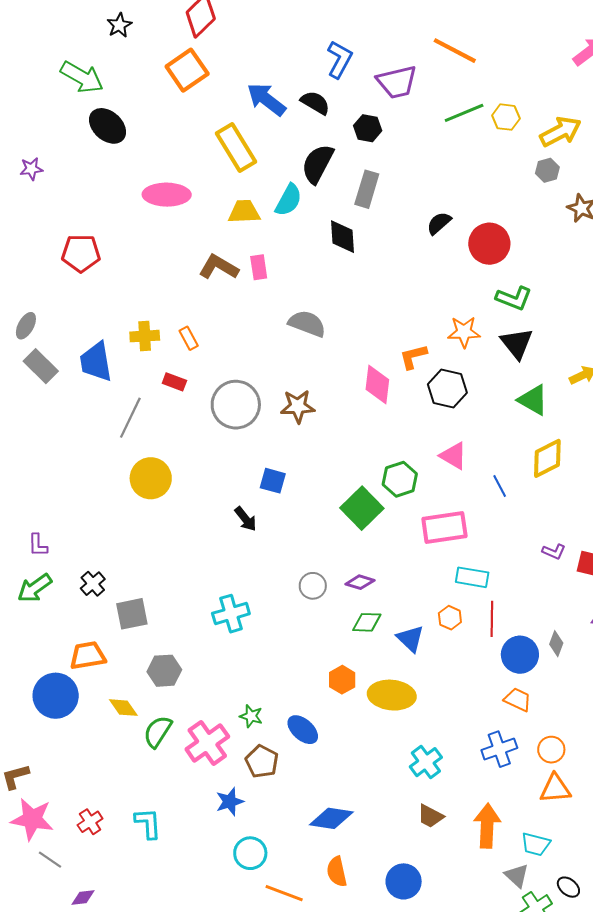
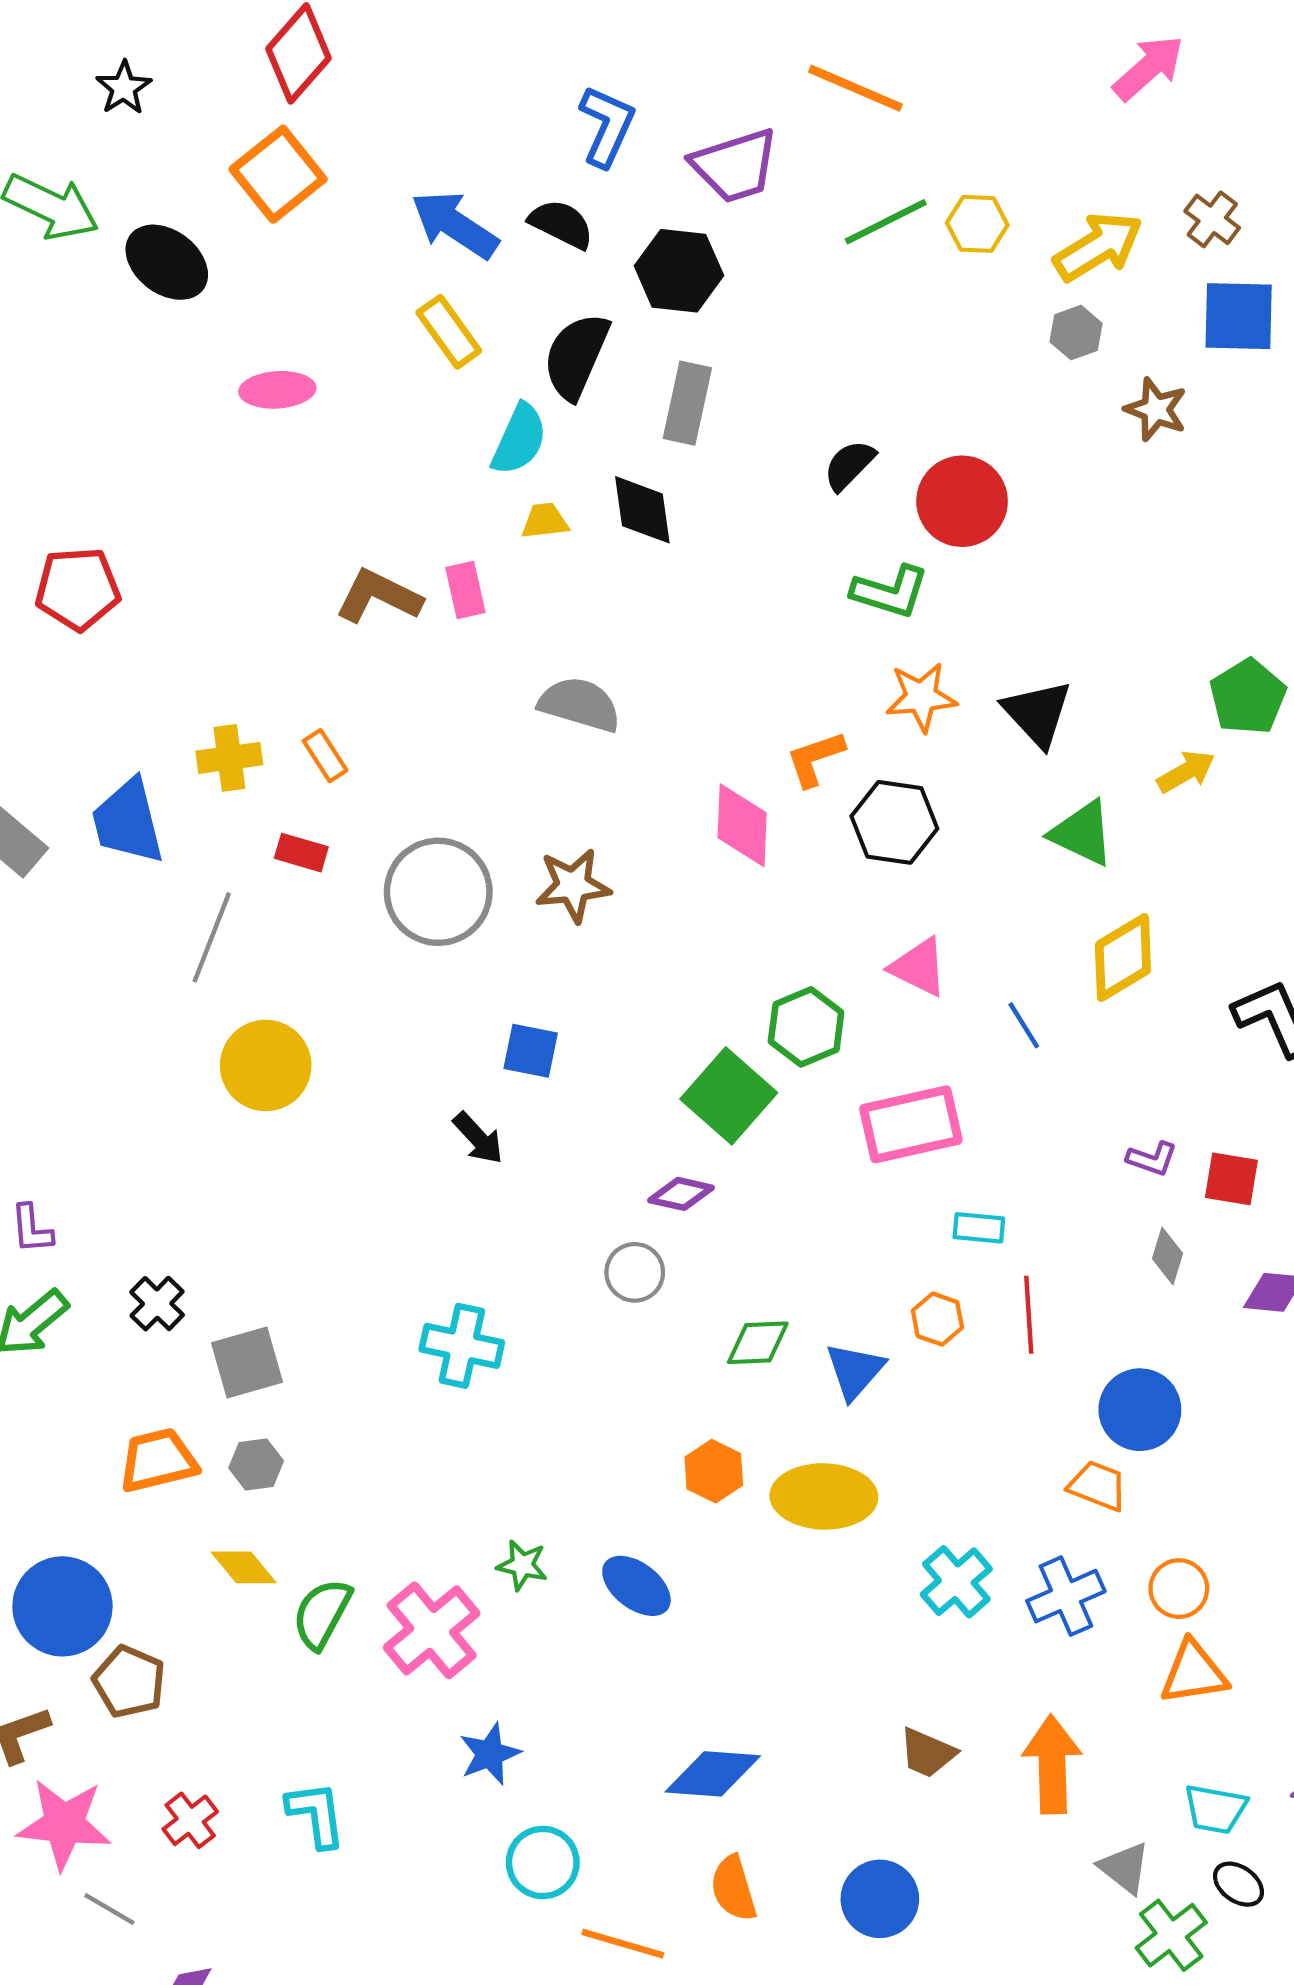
black ellipse: (108, 126) -> (167, 262), moved
black hexagon: (368, 128) -> (679, 271), size x1.4
yellow rectangle: (236, 148) -> (449, 332), moved, size x0.7
pink ellipse: (167, 195) -> (277, 390), moved, size x0.7
yellow trapezoid: (244, 212) -> (545, 521), moved, size x0.7
green L-shape: (514, 298) -> (890, 592), moved
cyan rectangle: (472, 577) -> (979, 1228), size x0.7
purple diamond: (360, 582) -> (681, 1194), moved
cyan cross: (231, 614) -> (462, 1346), turned 33
blue triangle: (410, 639) -> (855, 1371), turned 32
gray diamond: (556, 644) -> (1167, 1256), moved
blue circle: (520, 655) -> (1140, 1410), moved
gray hexagon: (164, 671) -> (256, 1464), moved, size x0.7
blue circle: (56, 696) -> (62, 1606), moved
brown pentagon: (262, 761) -> (129, 1682), moved
cyan cross: (426, 762) -> (956, 1582), moved
cyan trapezoid: (536, 844) -> (1215, 1809), moved

